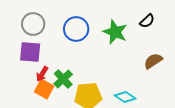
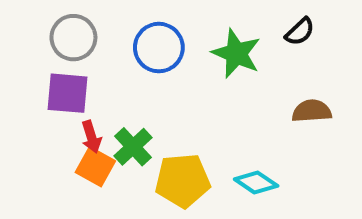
brown semicircle: (153, 61) -> (312, 111), turned 30
red arrow: (42, 74) -> (91, 137), turned -49

